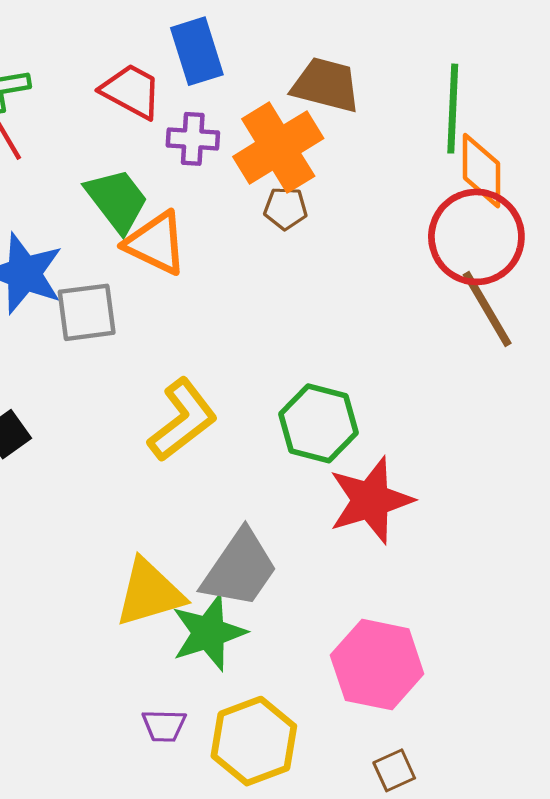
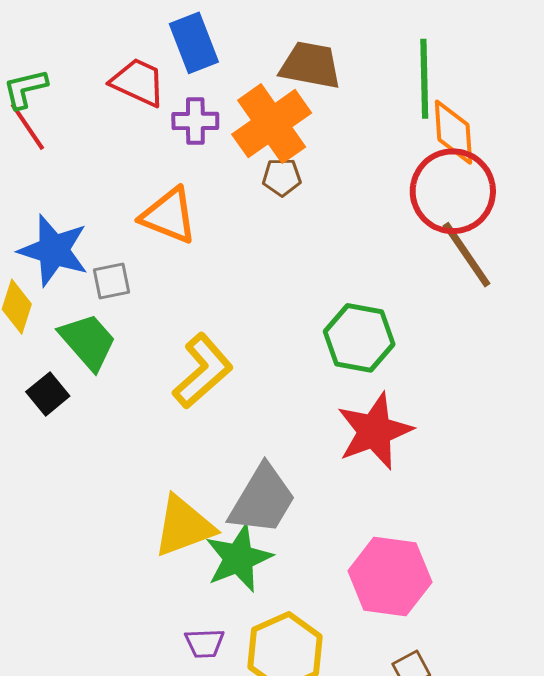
green trapezoid: (117, 200) -> (88, 342), moved
gray square: (87, 312) -> (111, 281), size x0.7
green hexagon: (318, 423) -> (359, 338), moved

